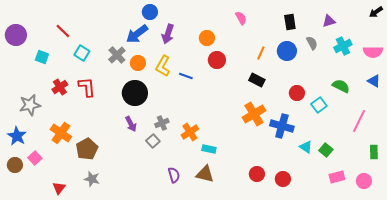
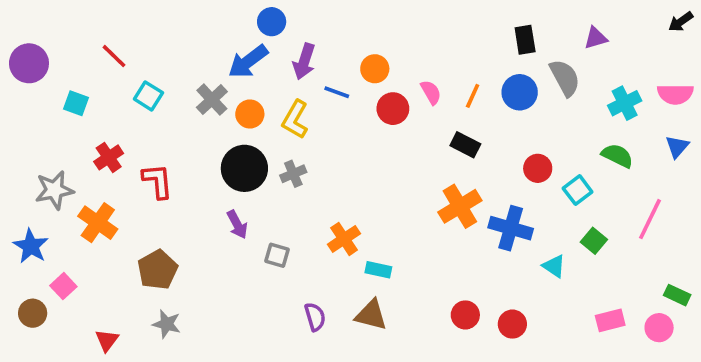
pink semicircle: (241, 18) -> (431, 92), moved
gray semicircle: (312, 43) -> (565, 78), size x1.5
cyan cross: (343, 46) -> (625, 103), moved
blue line: (186, 76) -> (337, 92), moved
blue triangle: (374, 81) -> (677, 147), turned 40
red L-shape: (87, 87) -> (158, 181), moved
gray cross: (162, 123) -> (293, 174), moved
orange cross: (61, 133) -> (98, 223), moved
gray square: (153, 141) -> (277, 255), turned -32
green square: (326, 150) -> (594, 241), moved
green rectangle: (374, 152) -> (677, 295), moved, turned -64
brown circle: (15, 165) -> (33, 313), moved

